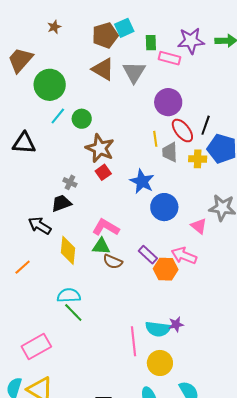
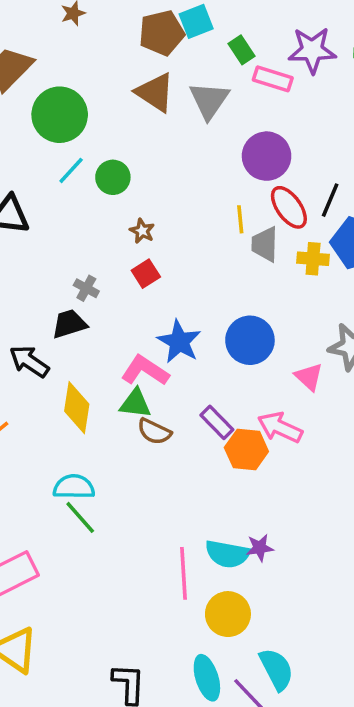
green rectangle: (151, 43) -> (242, 50), turned -35
brown star: (100, 148) -> (142, 231), size x0.5
blue star: (142, 181) -> (179, 342), moved

